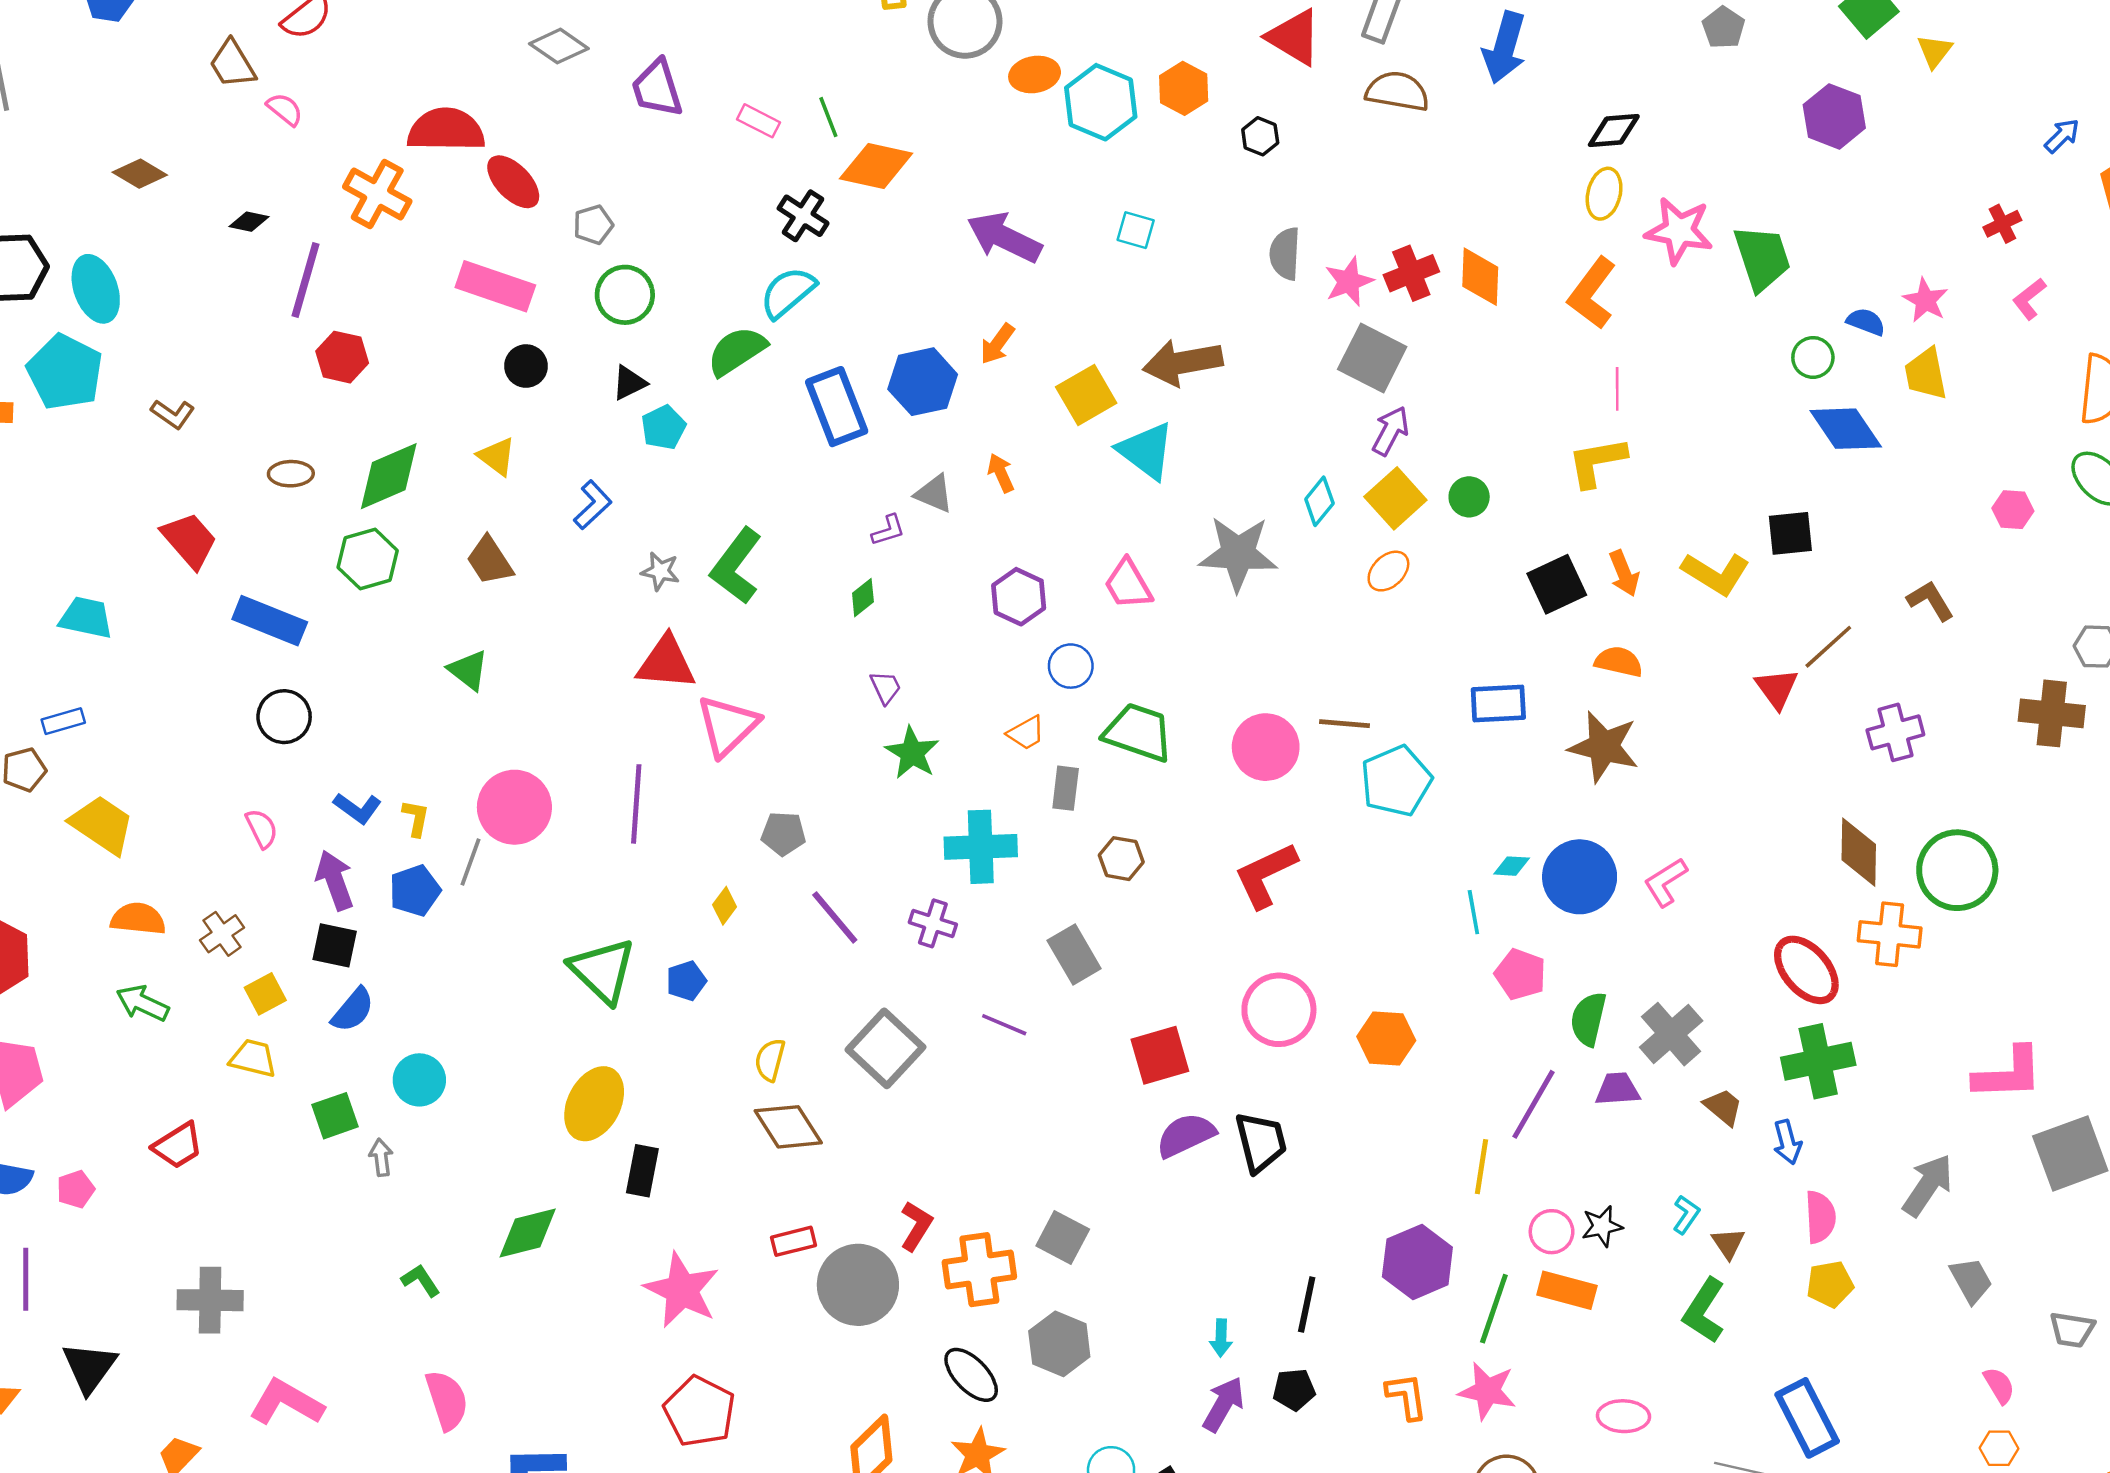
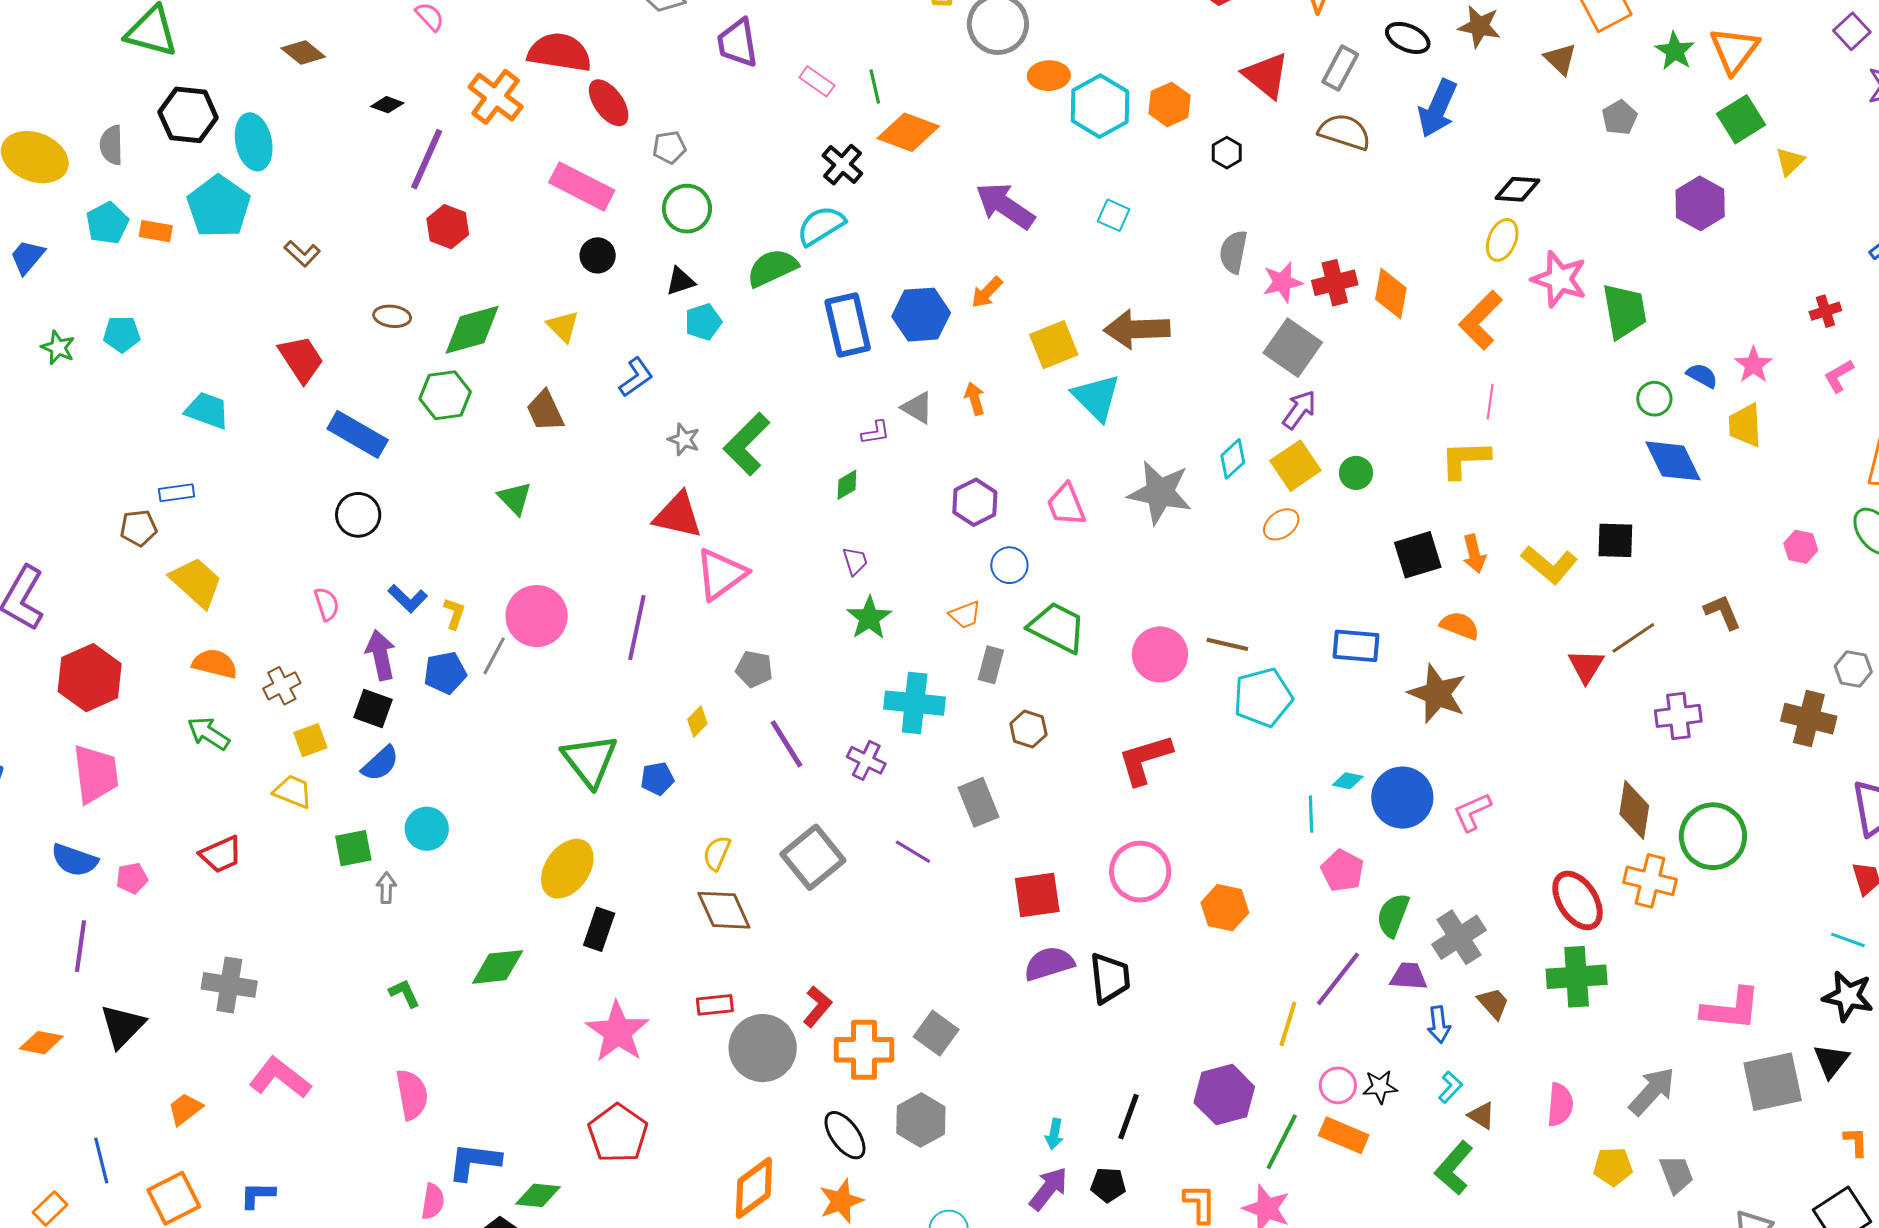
blue arrow: (1787, 1142) -> (1439, 1025), moved
brown triangle: (1728, 1243) -> (1482, 1116), turned -32
yellow pentagon: (1830, 1284) -> (1613, 1167), moved

